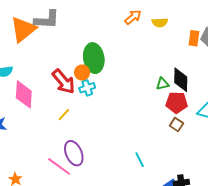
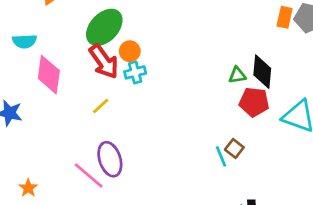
green ellipse: (94, 58) -> (104, 27), moved, turned 48
brown square: (176, 125) -> (234, 149), moved
cyan line: (140, 160) -> (221, 156), moved

